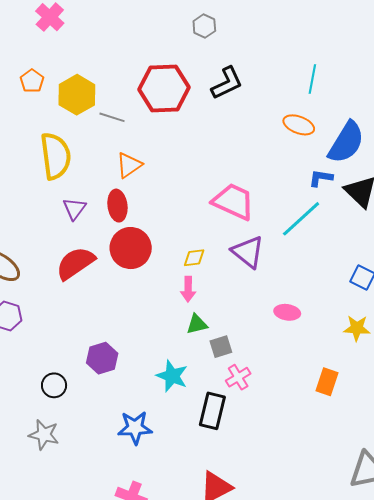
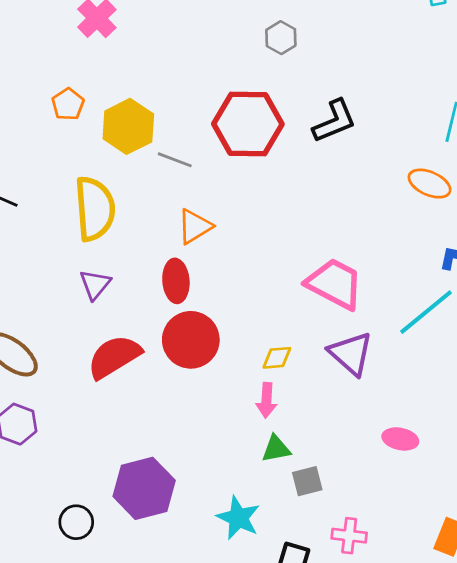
gray hexagon: (204, 26) -> (281, 38), moved
purple triangle: (74, 209) -> (95, 284), moved
purple hexagon: (102, 358) -> (144, 488), size x1.4
pink cross: (238, 377) -> (349, 536), moved, turned 35

